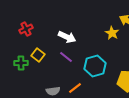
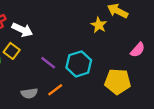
white arrow: (67, 37) -> (22, 30), moved
purple line: (66, 57) -> (48, 63), moved

